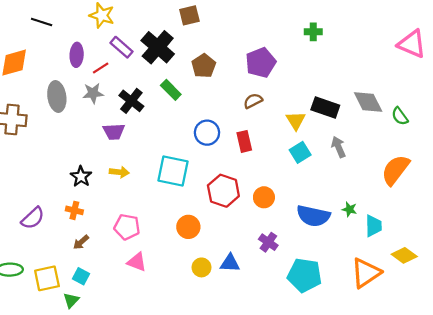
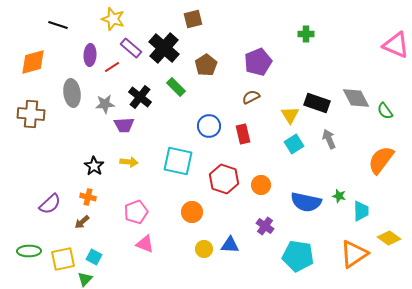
gray star: (93, 93) -> (105, 104), moved
pink pentagon: (127, 227) -> (136, 212), turned -30
brown arrow: (81, 242) -> (82, 222), moved

